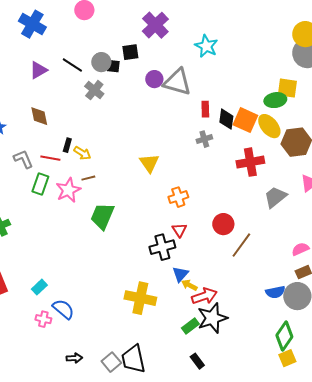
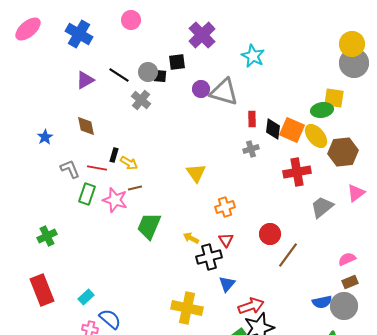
pink star: (68, 190) -> (115, 200), turned -30
yellow arrow: (189, 285) -> (191, 238), moved

